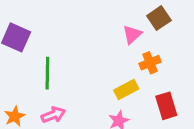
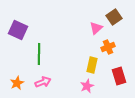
yellow rectangle: (126, 89) -> (92, 65), turned -49

